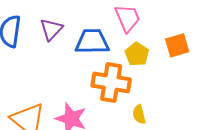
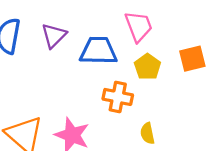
orange cross: (111, 83) -> (118, 97), size x0.7

